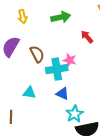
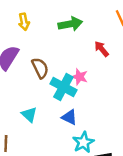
cyan cross: (57, 69) -> (63, 87), turned 35
cyan triangle: (29, 93) -> (29, 115), turned 32

